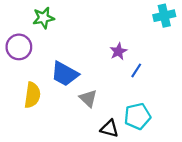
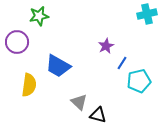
gray triangle: (88, 98) -> (79, 102), moved
cyan pentagon: (137, 116) -> (139, 81), moved

